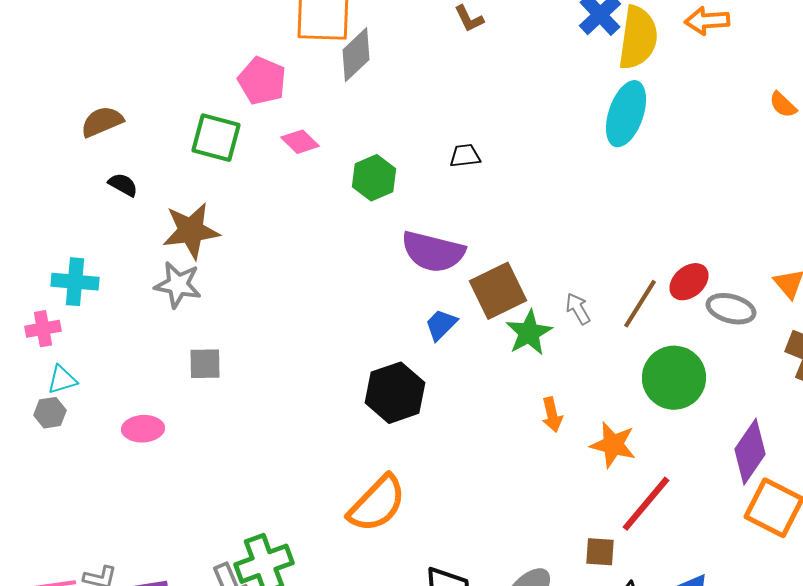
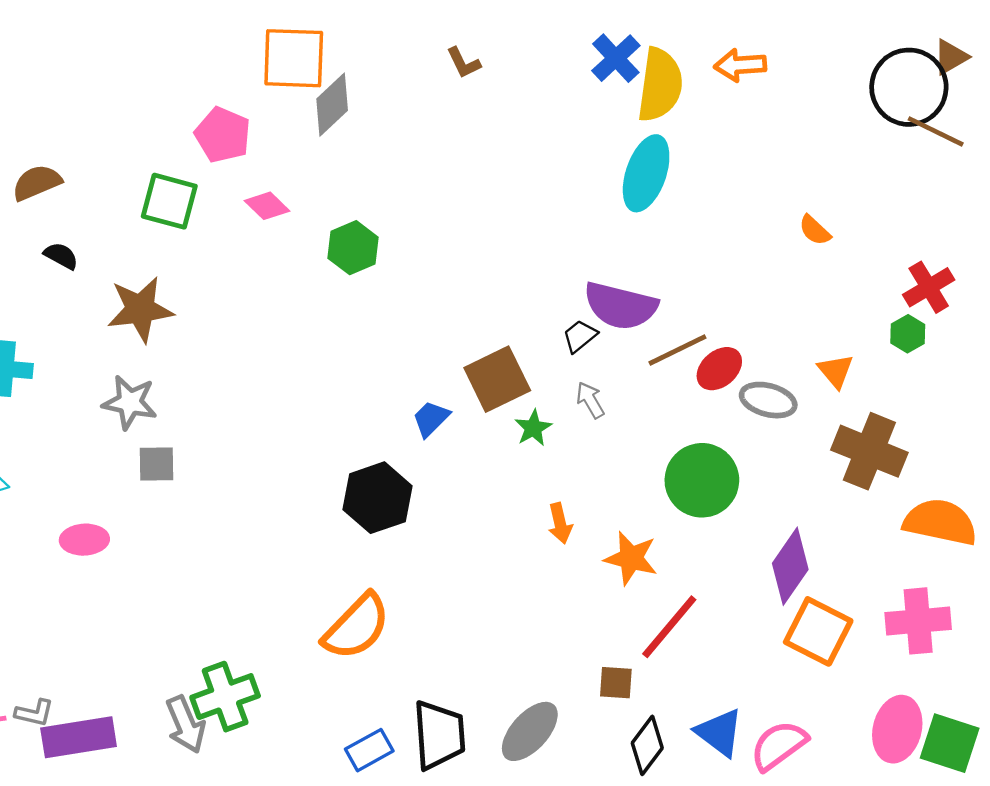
orange semicircle: (783, 105) -> (815, 230), moved
black trapezoid: (465, 156) -> (580, 336), moved, turned -32
purple semicircle: (433, 252) -> (620, 306), moved
gray star: (178, 285) -> (130, 402), moved
brown line: (640, 304) -> (677, 350), moved, turned 32
green star: (529, 333) -> (533, 428), size x0.7

